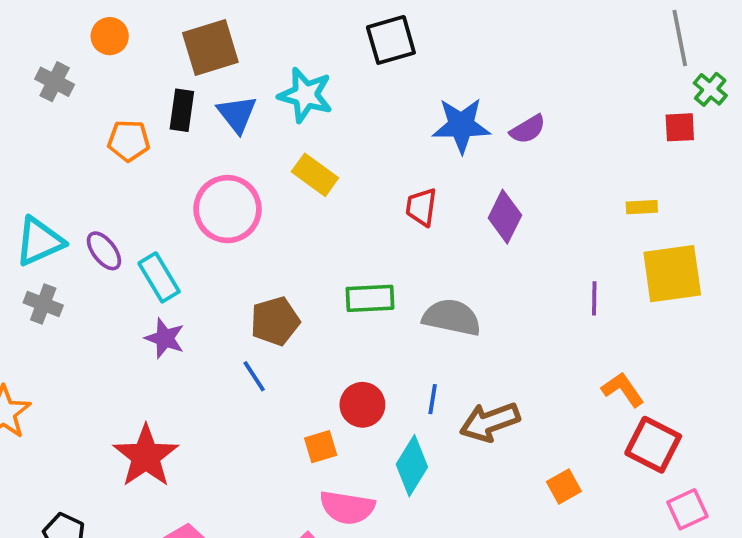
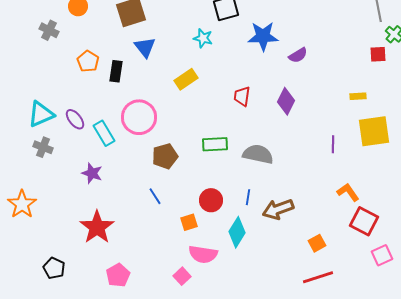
cyan star: (305, 95) -> (203, 38), moved, size x0.7
black rectangle: (182, 110) -> (116, 71), moved
blue star: (461, 125) -> (263, 36), moved
orange pentagon: (129, 141) -> (88, 61), turned 30
yellow rectangle: (315, 175) -> (186, 79), turned -70
pink circle: (228, 209) -> (139, 117), moved
purple star: (165, 338) -> (92, 173), moved
blue line: (254, 376) -> (155, 196), moved

